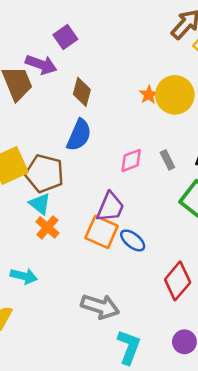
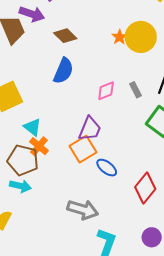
brown diamond: (82, 92) -> (65, 36), turned -60
brown pentagon: (44, 173) -> (23, 160), moved
orange square: (102, 232) -> (83, 149), turned 36
blue ellipse: (133, 240) -> (107, 168), moved

